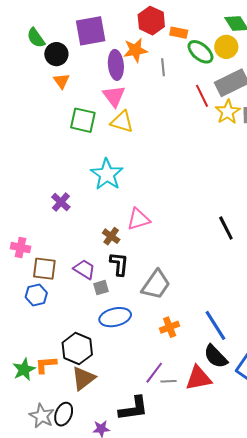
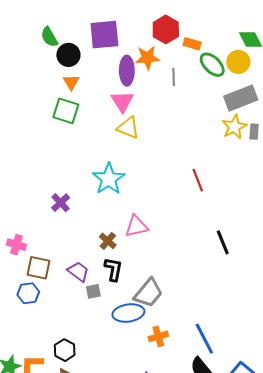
red line: (202, 96) -> (198, 180), moved
green square: (83, 120) -> (66, 111), moved
blue ellipse: (115, 317) -> (128, 313), moved
black hexagon: (77, 349) -> (65, 350), size x0.7

